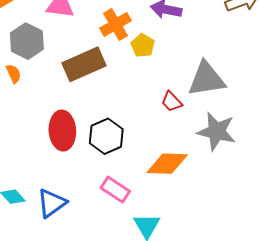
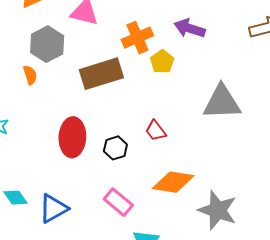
red trapezoid: (172, 102) -> (156, 131), moved
gray star: (216, 131) -> (218, 210), moved
black hexagon: (106, 136) -> (115, 148), size x0.7

